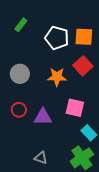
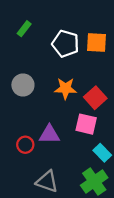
red square: (83, 66) -> (95, 98), moved
red circle: (19, 110) -> (25, 145), moved
gray triangle: (41, 158) -> (47, 181), size x1.5

